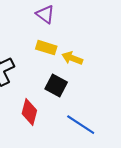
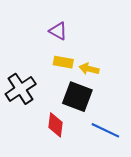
black square: (56, 85) -> (77, 97), size x1.4

